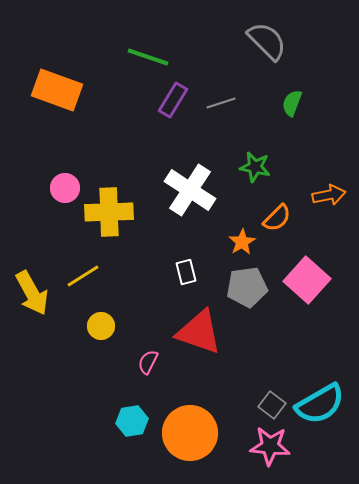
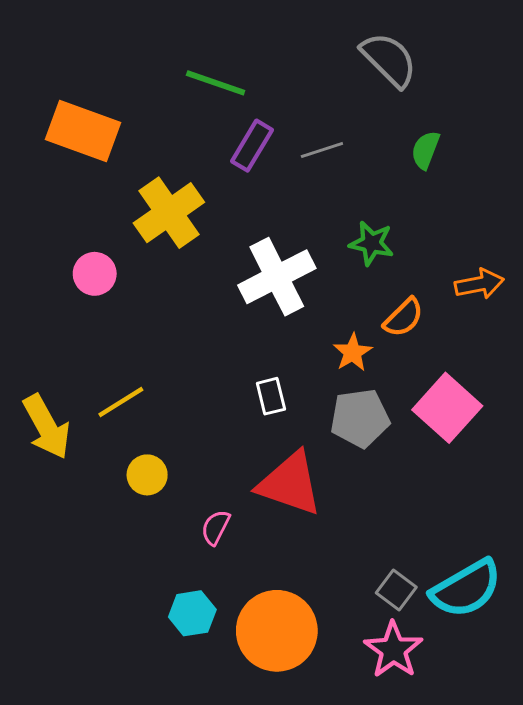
white cross: (190, 190) -> (277, 277), turned 30
yellow cross: (109, 212) -> (169, 213), moved, turned -33
pink star: (270, 446) -> (393, 650), turned 30

